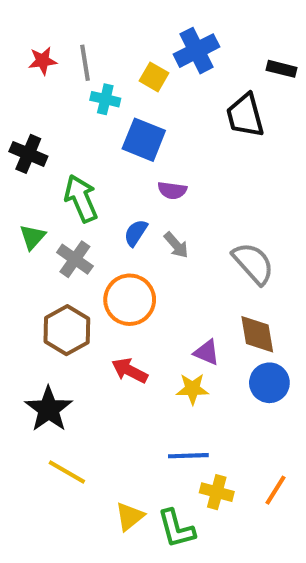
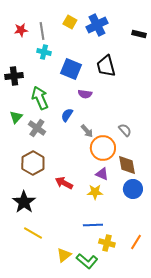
yellow square: (154, 77) -> (70, 22), moved
cyan cross: (105, 99) -> (44, 52), moved
black trapezoid: (245, 115) -> (106, 66), moved
black cross: (28, 154) -> (14, 76), turned -30
gray arrow: (176, 245) -> (87, 131), moved
gray semicircle: (253, 263) -> (125, 130), size x0.6
orange circle: (130, 300) -> (103, 148), moved
green L-shape: (176, 529) -> (87, 261), turned -35

